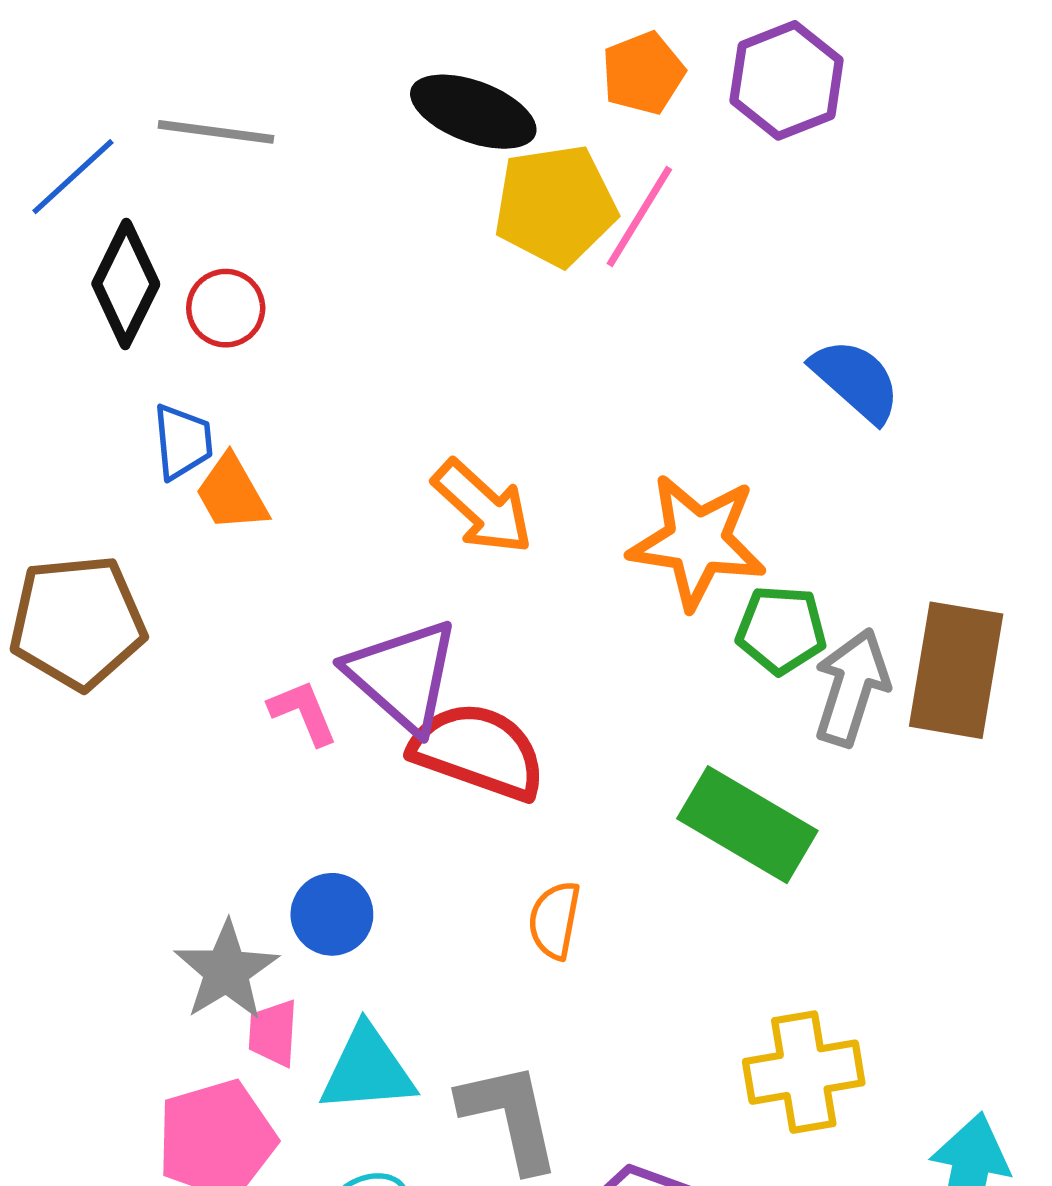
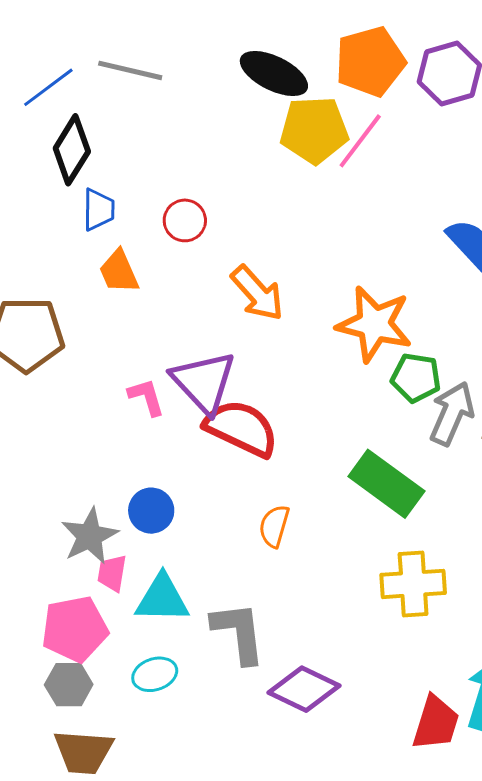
orange pentagon: (643, 73) -> (370, 61), size x1.5
red circle: (226, 308) -> (185, 220), moved
blue trapezoid: (183, 442) -> (99, 210), moved
yellow cross: (804, 1072) -> (413, 584), moved

